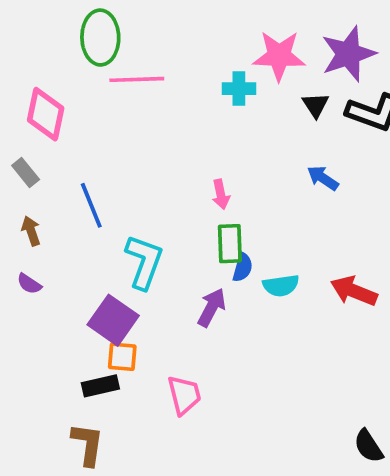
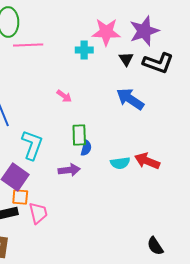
blue arrow: (323, 178) -> (130, 99), size x1.6
pink arrow: (221, 194) -> (64, 96), moved, turned -42
cyan semicircle: (281, 286) -> (120, 163), moved
purple arrow: (212, 307) -> (69, 170), turned 55
pink trapezoid: (184, 395) -> (38, 213), moved

